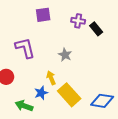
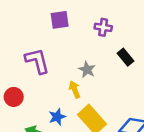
black rectangle: (96, 29) -> (126, 57), moved
yellow arrow: (51, 78) -> (75, 89), moved

